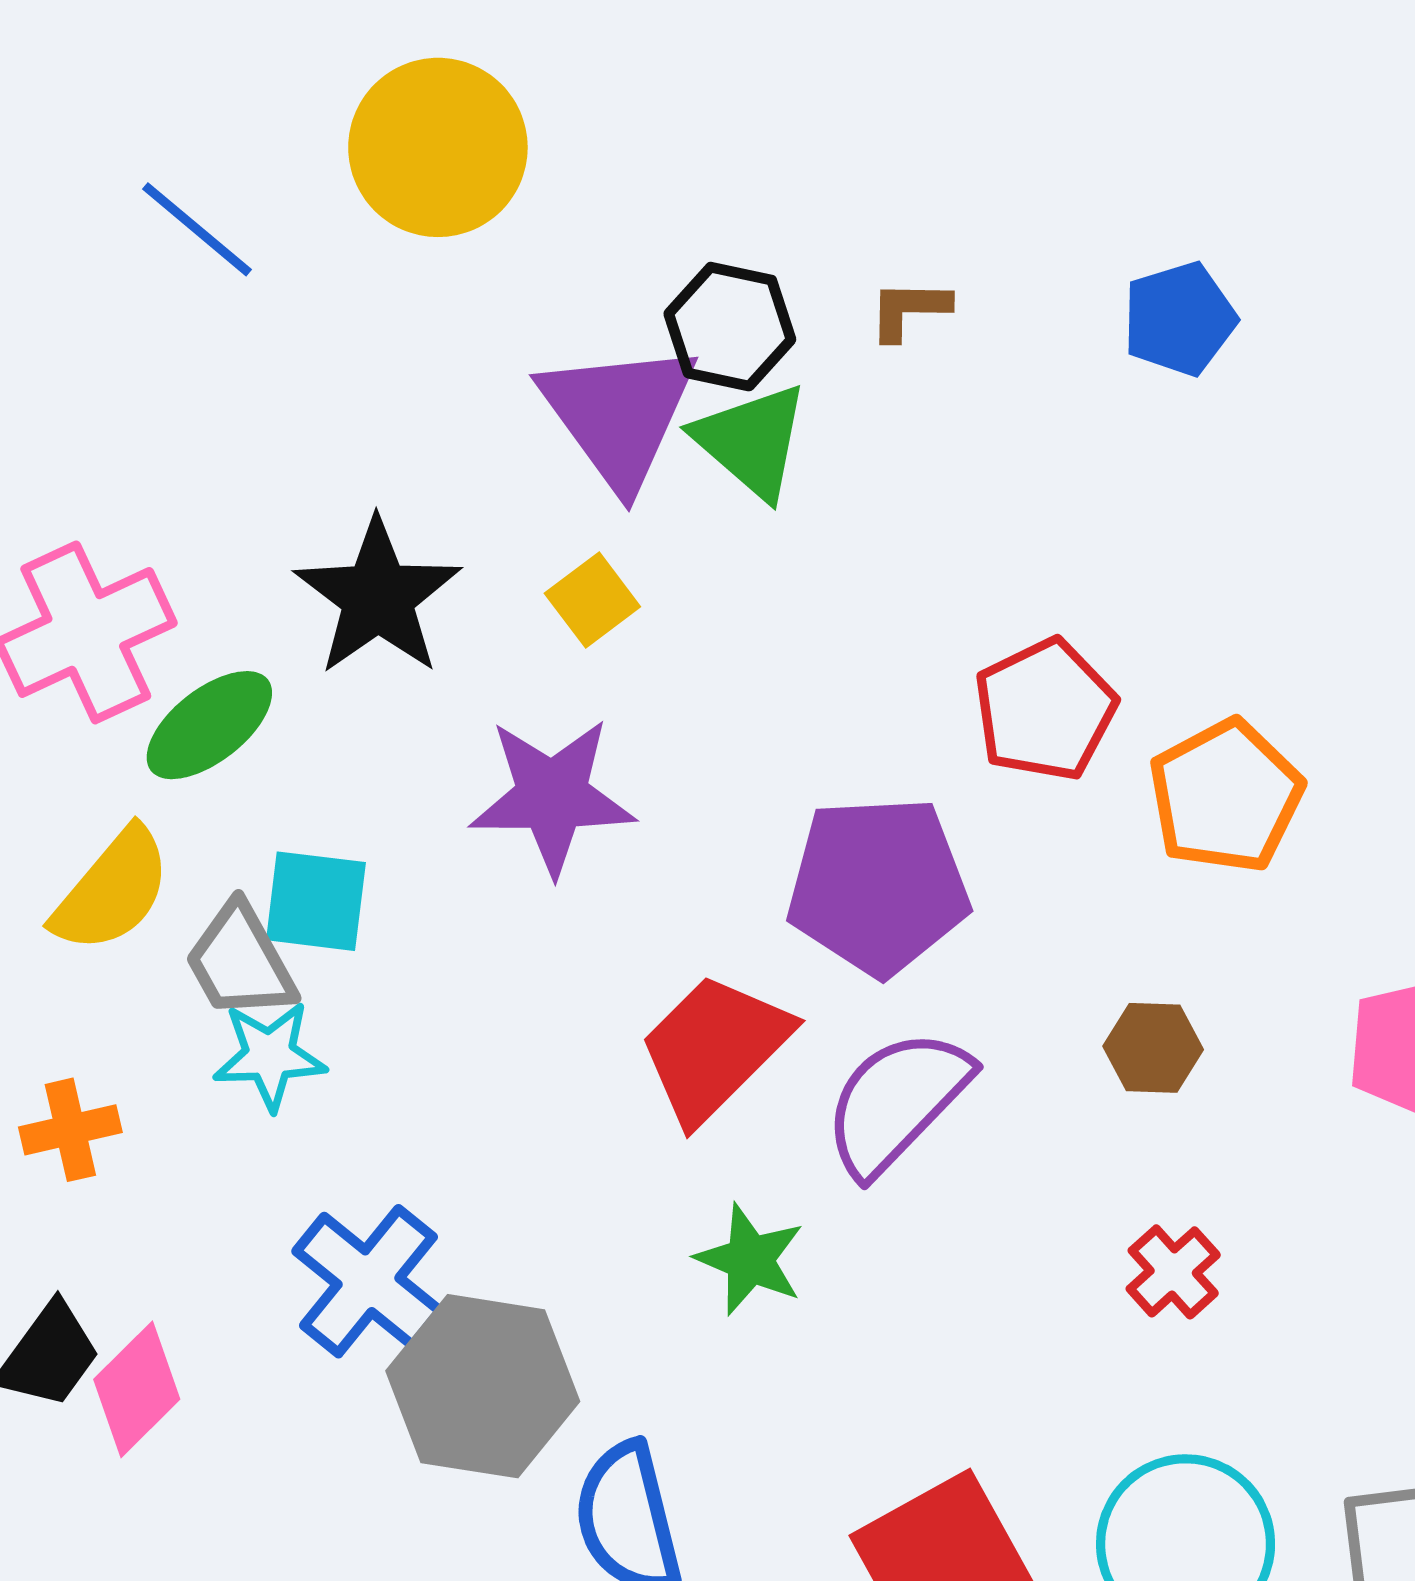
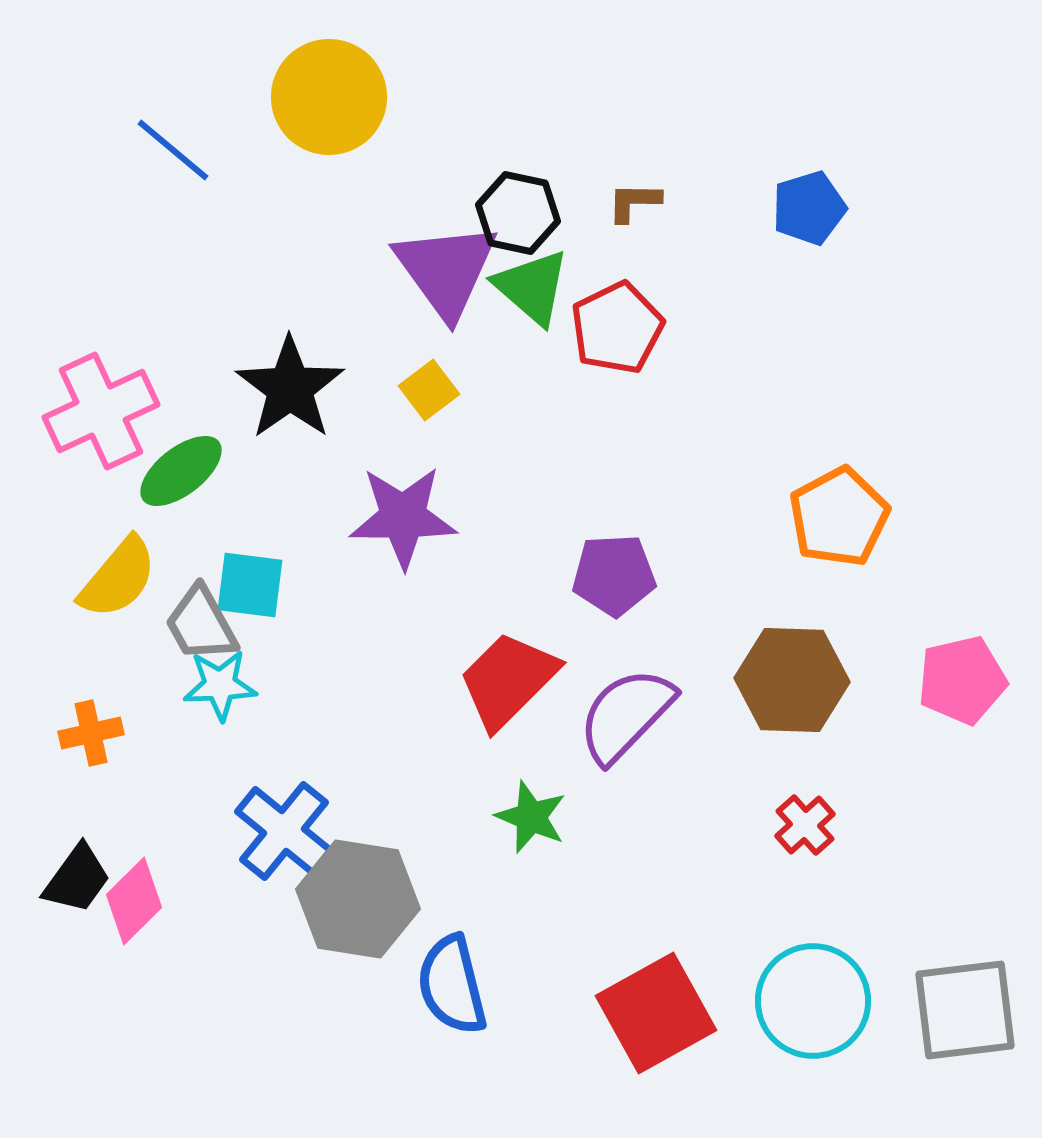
red pentagon: (1045, 710) -> (617, 328), moved
purple pentagon: (878, 886) -> (614, 575), size x0.7
brown hexagon: (1153, 1048) -> (792, 680), size x1.8

